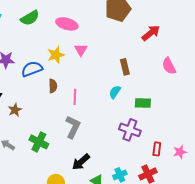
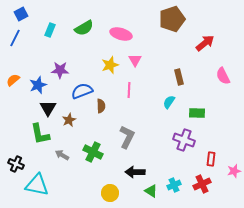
blue semicircle: (32, 69) -> (82, 91), moved
brown semicircle: (53, 86) -> (101, 106), moved
pink line: (75, 97) -> (129, 90), moved
pink star: (180, 152) -> (234, 171), moved
black arrow: (81, 162) -> (135, 172), turned 42

